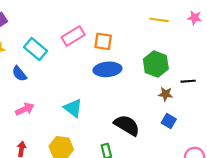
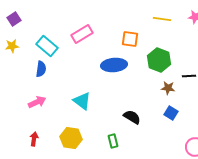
orange square: (103, 41) -> (130, 39), moved
blue semicircle: (19, 74) -> (41, 69), moved, turned -133
black semicircle: (127, 125) -> (132, 117), size x0.7

